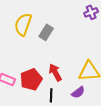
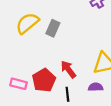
yellow semicircle: (23, 24) -> (27, 23), turned 40
purple semicircle: (78, 92) -> (96, 87), turned -136

